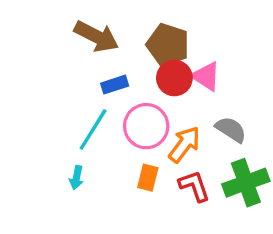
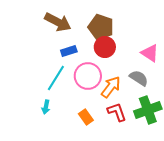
pink triangle: (206, 76) -> (150, 53), moved
orange rectangle: (148, 178) -> (86, 117), moved, turned -49

